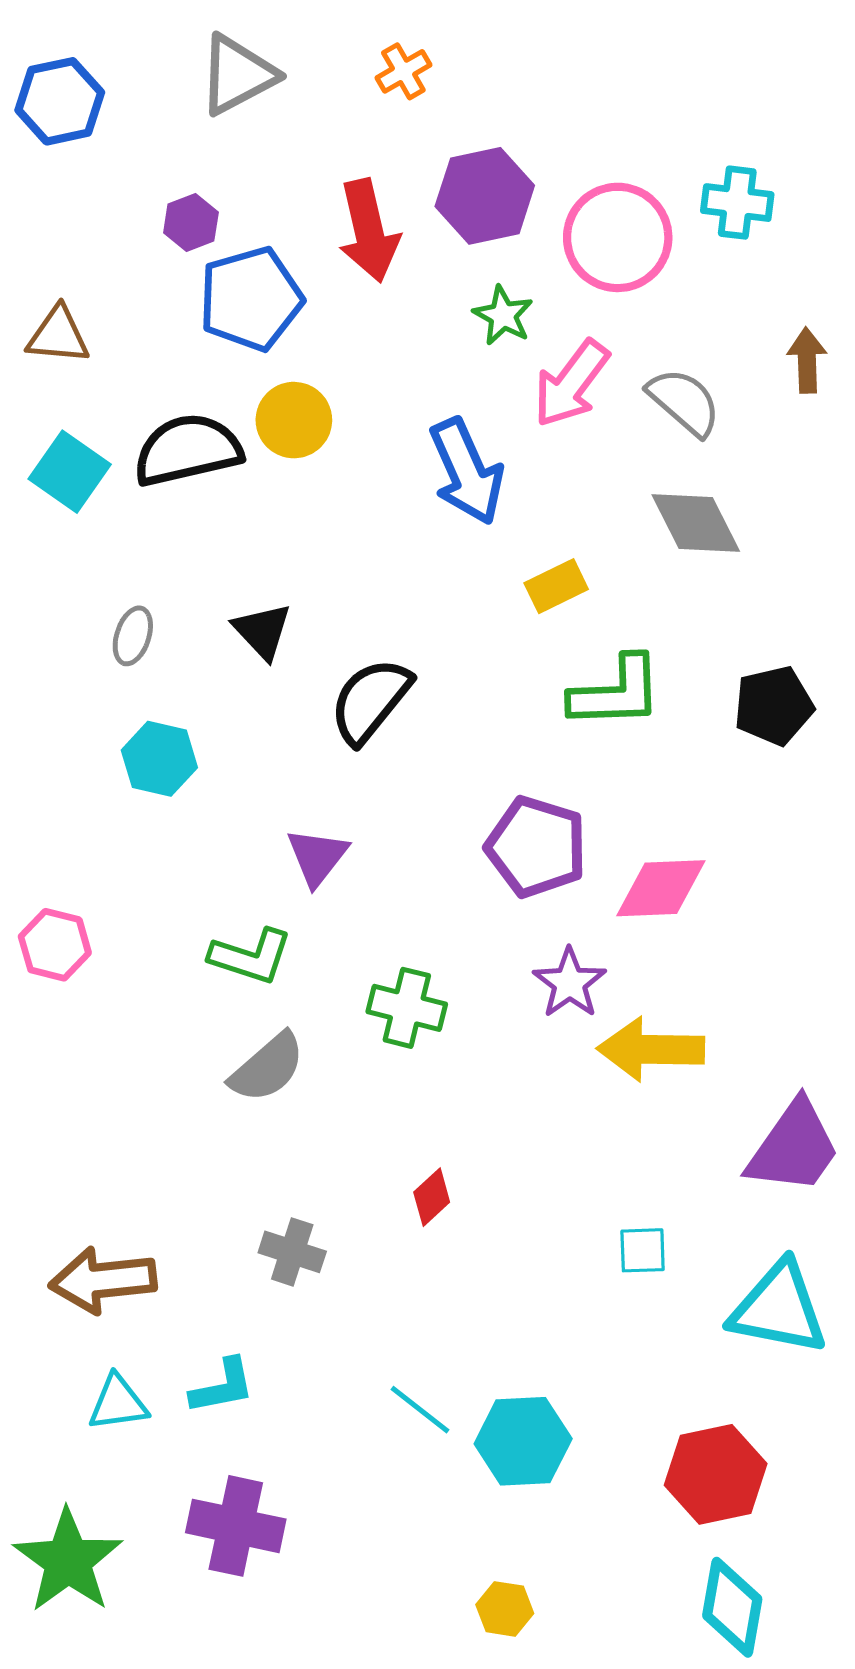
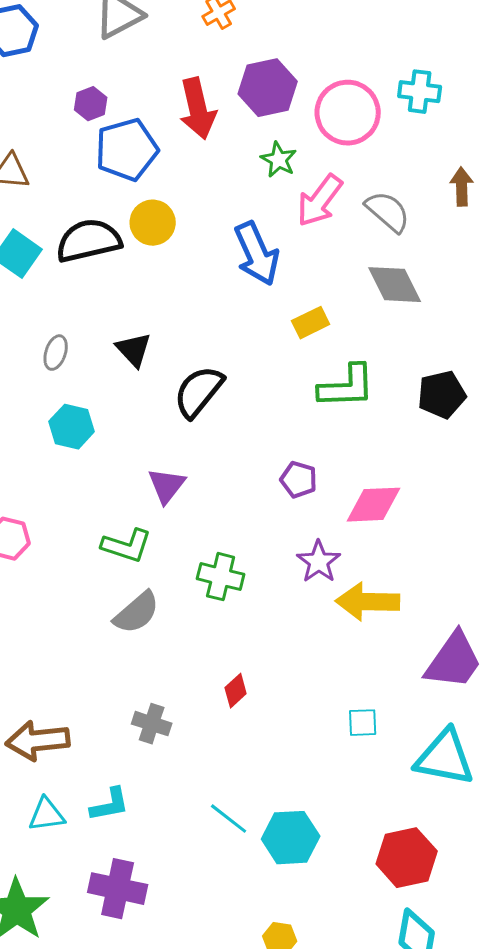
purple pentagon: (536, 847) -> (299, 480), size x0.6

